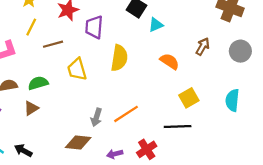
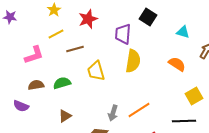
cyan triangle: (156, 25) -> (183, 32), moved, turned 40
yellow line: (31, 27) -> (56, 34), turned 35
purple trapezoid: (94, 27) -> (123, 34), moved
brown triangle: (31, 108) -> (65, 116), moved

